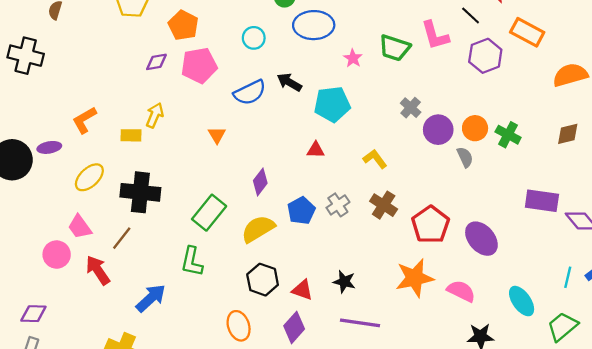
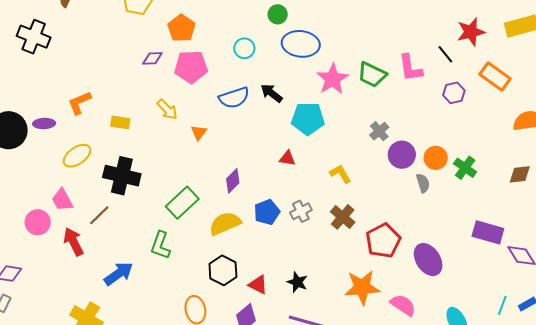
purple hexagon: (485, 56) -> (454, 93), size x0.7
pink star: (353, 58) -> (333, 79), size x1.8
yellow arrow: (155, 115) -> (167, 109), moved, turned 105

